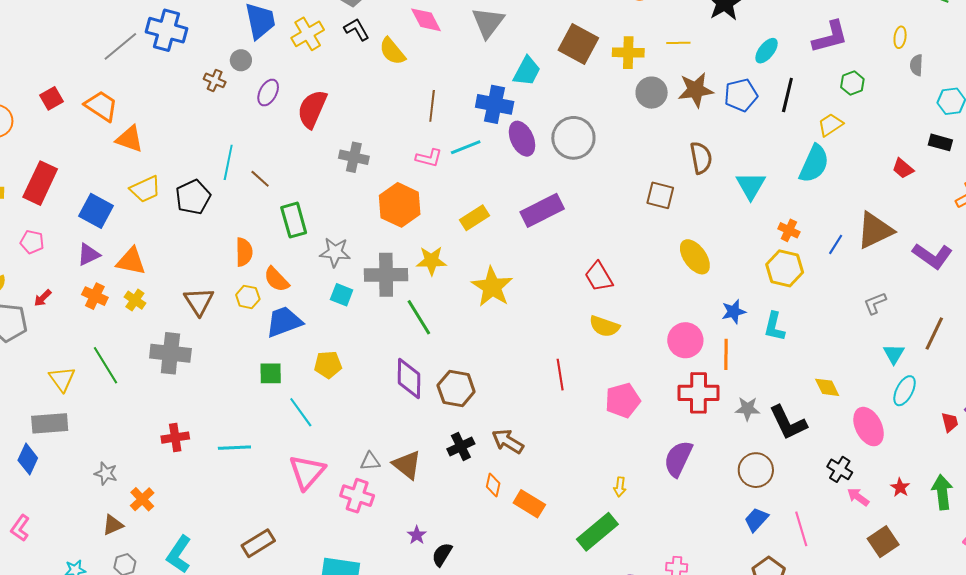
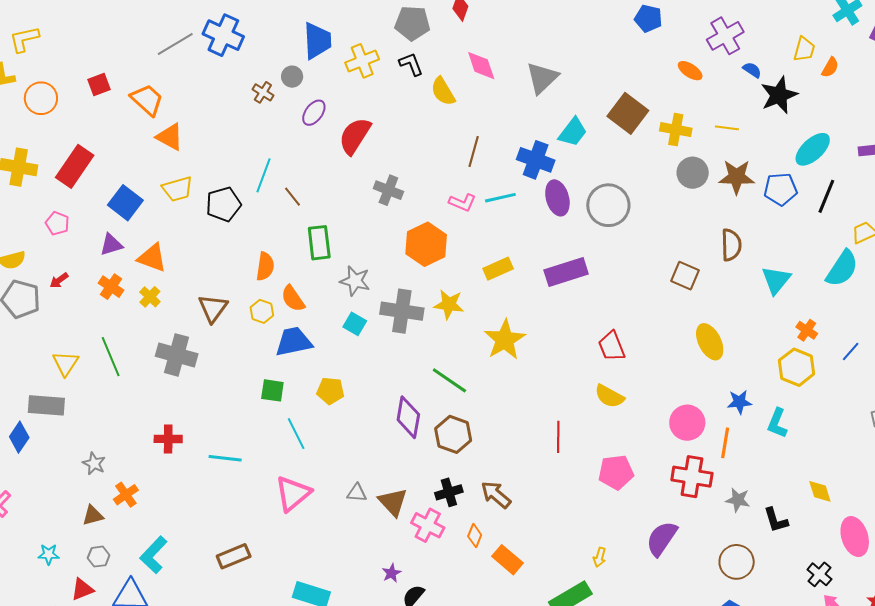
cyan ellipse: (767, 51) -> (813, 149), size x1.4
green line: (419, 317) -> (449, 380), moved, turned -33
black L-shape: (788, 423) -> (776, 520), size x0.7
pink cross: (357, 496) -> (428, 525), moved

